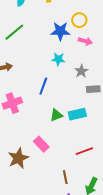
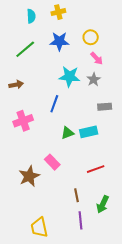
blue star: (60, 31) -> (59, 41), moved
pink arrow: (85, 41) -> (97, 58), turned 32
cyan star: (58, 59) -> (69, 76), size x1.5
gray star: (81, 71) -> (94, 80), moved

